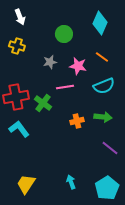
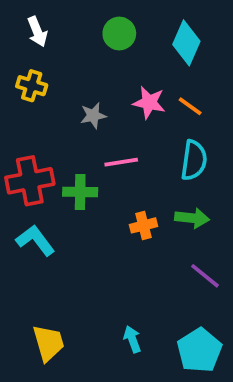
green circle: (64, 34) -> (119, 34), moved
pink star: (78, 66) -> (149, 102), moved
cyan semicircle: (104, 86) -> (194, 160), turned -60
green cross: (43, 103) -> (80, 192), turned -36
yellow trapezoid: (26, 184) -> (48, 343), turned 130

